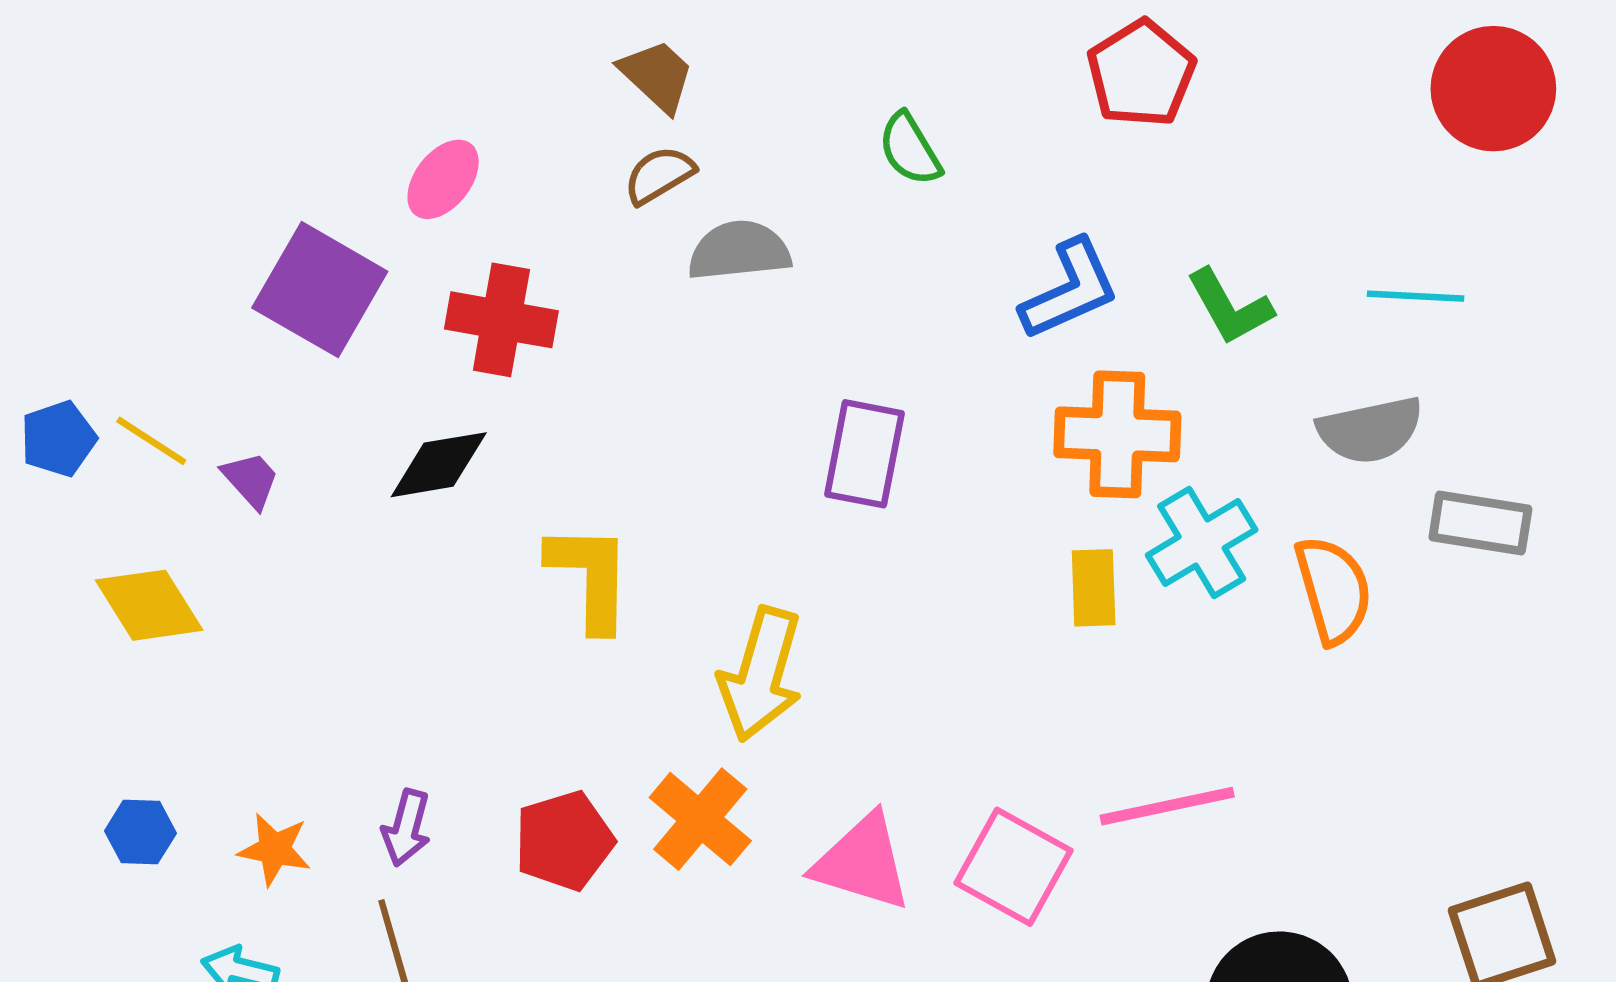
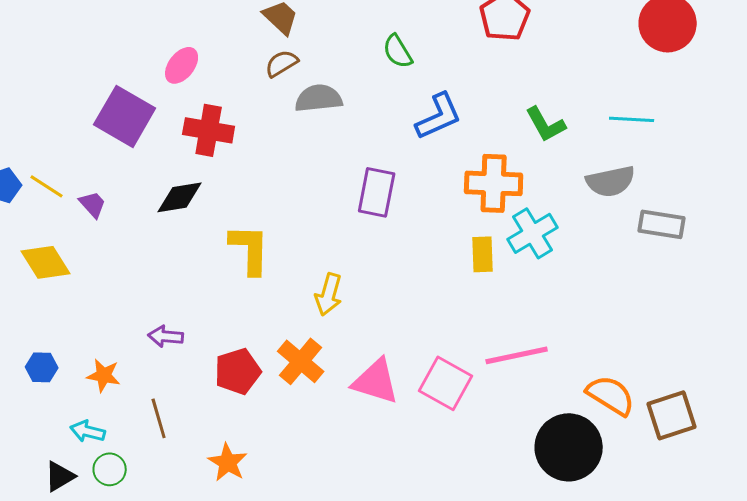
blue L-shape: (1070, 290) -> (439, 116), moved
orange semicircle: (1333, 590) -> (611, 395), moved, turned -42
yellow arrow: (761, 674) -> (329, 294), size x0.7
purple arrow: (406, 828) -> (166, 336), moved, turned 80

